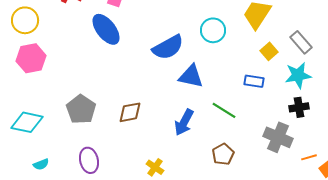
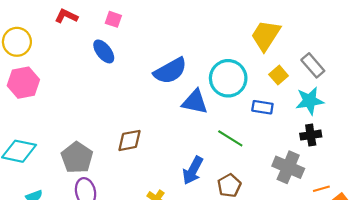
blue ellipse: (106, 29) -> (104, 51), size x0.7
cyan circle: (213, 30) -> (228, 78), moved, size x1.4
gray pentagon: (81, 109) -> (77, 158), moved
blue arrow: (184, 122) -> (193, 170), moved

